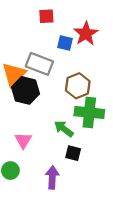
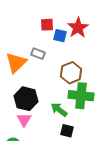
red square: (46, 16) -> (47, 25), moved
gray rectangle: (39, 64) -> (38, 54), size x0.6
black hexagon: (26, 90) -> (26, 99), moved

